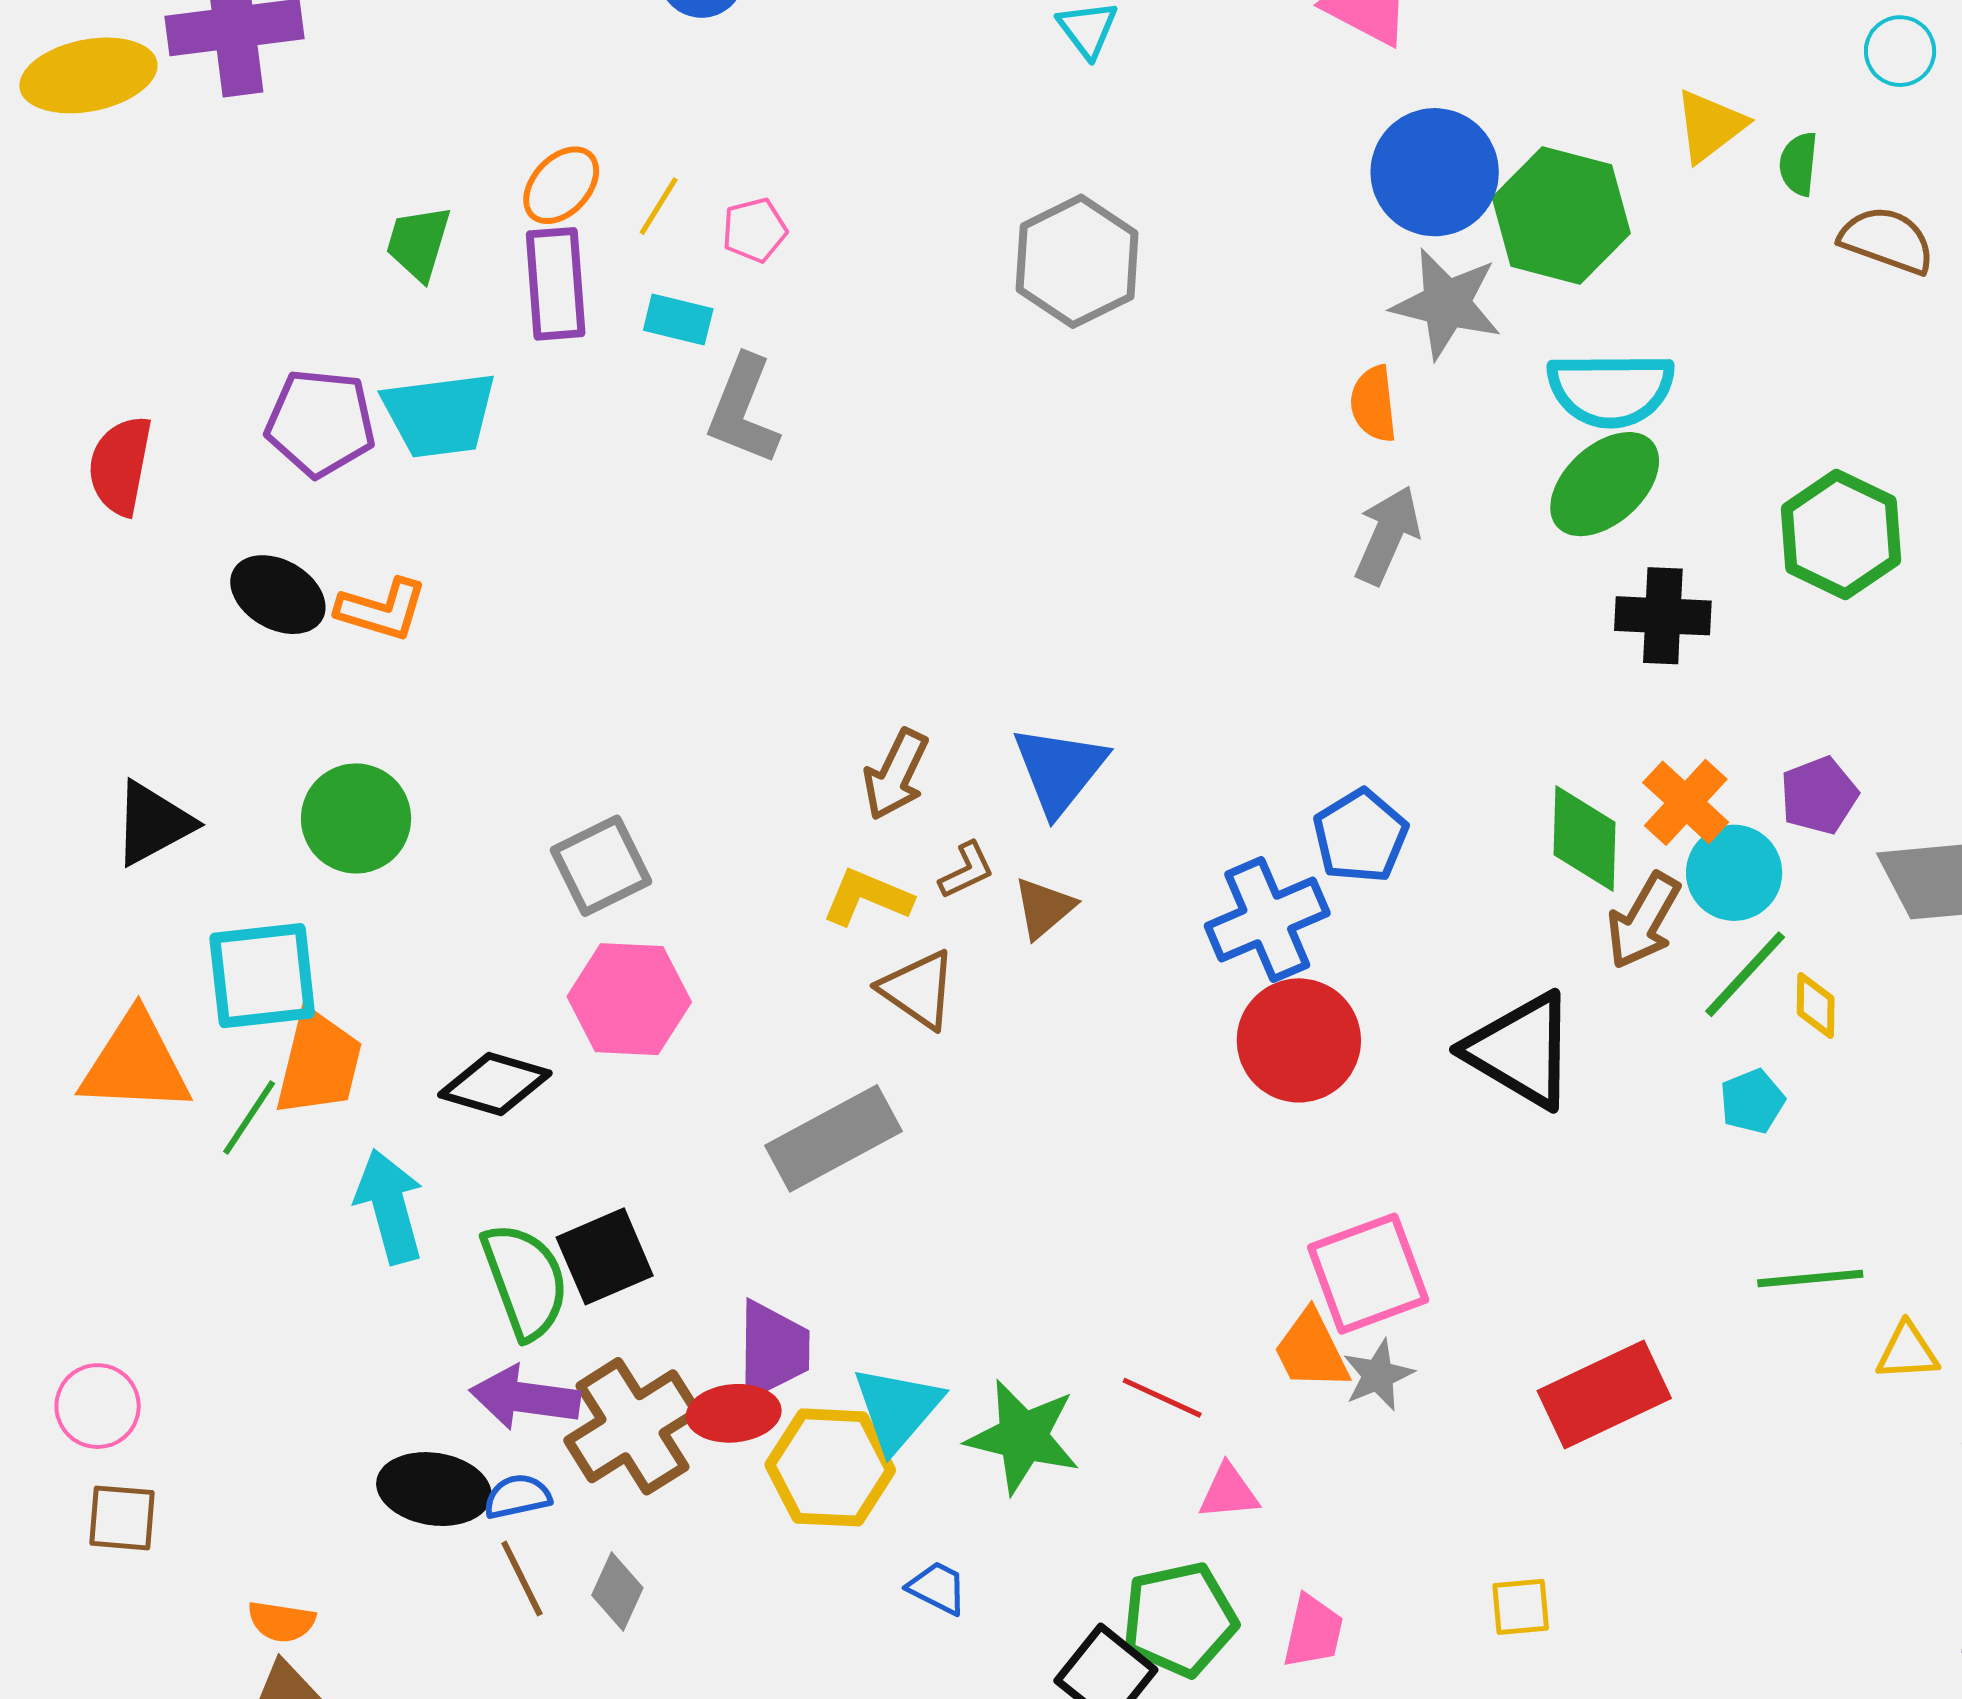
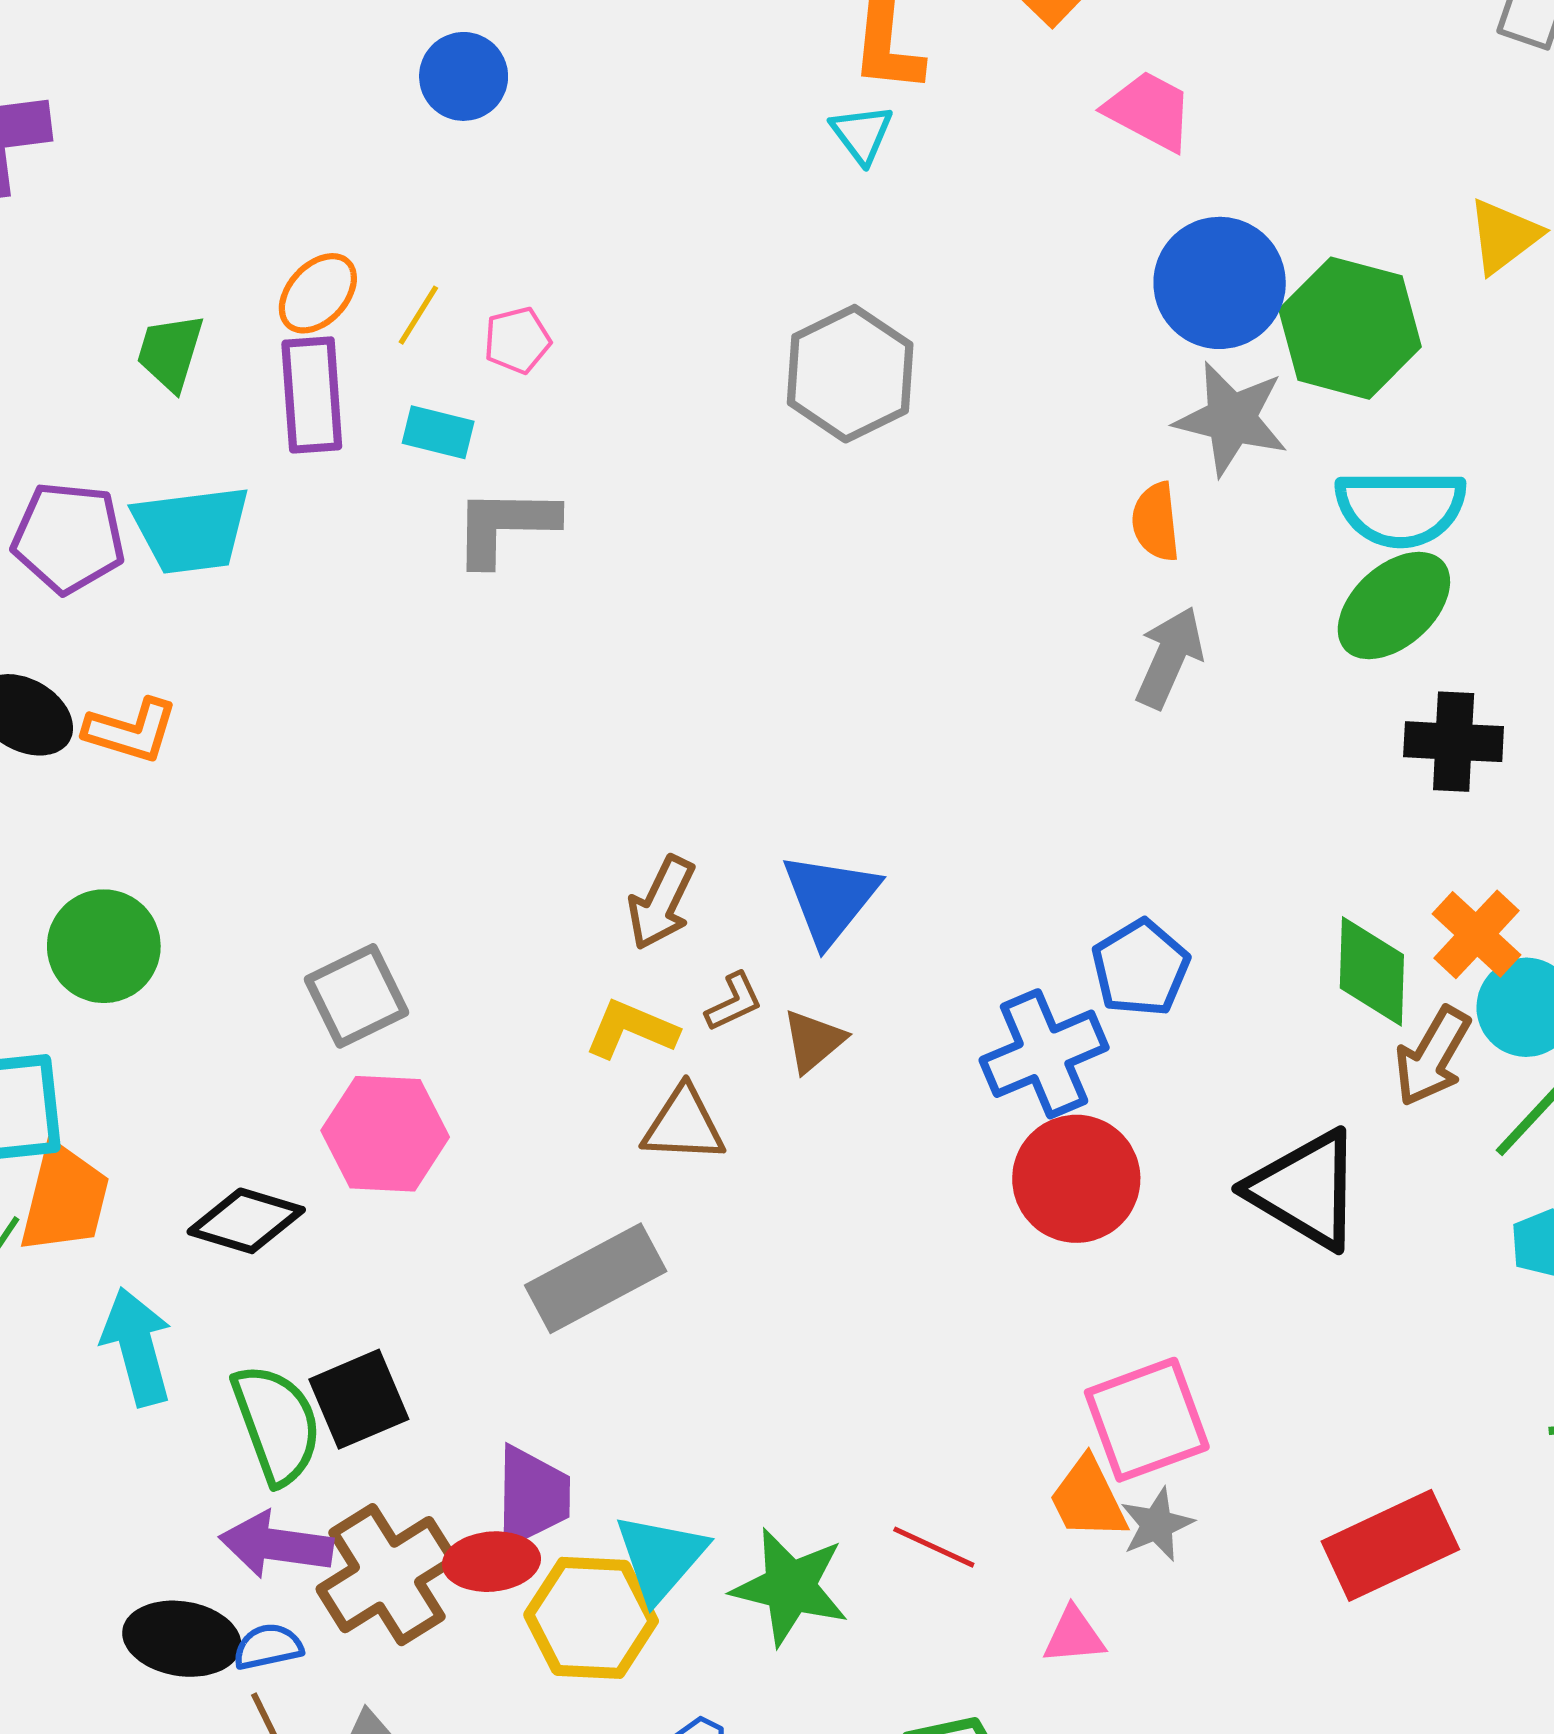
gray L-shape: (743, 410) -> (505, 526), turned 69
brown triangle: (918, 989) -> (684, 1125), turned -32
pink triangle: (1229, 1492) -> (1074, 1636), moved

